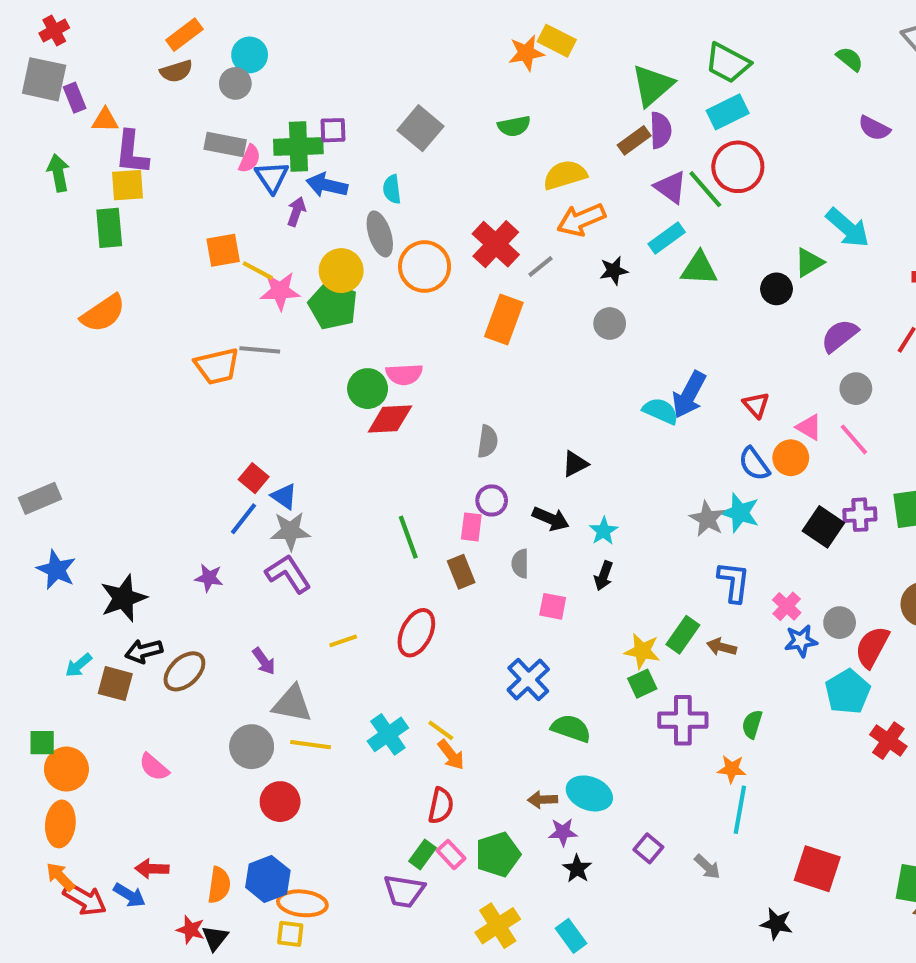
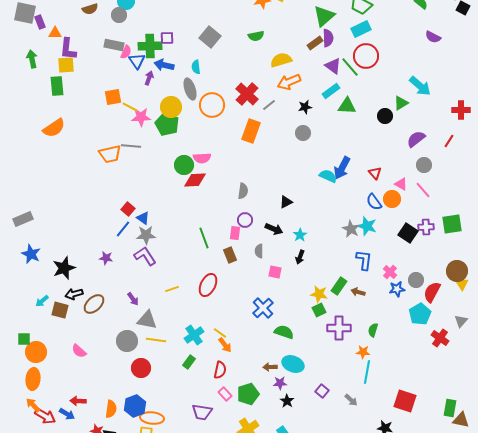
green rectangle: (422, 854) -> (189, 362), moved

